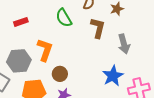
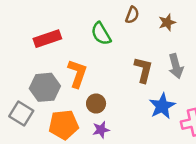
red rectangle: (21, 22) -> (47, 39), size x1.5
brown L-shape: (98, 28) -> (143, 70), moved

